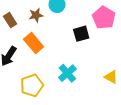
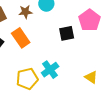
yellow pentagon: (32, 85) -> (27, 79), moved

